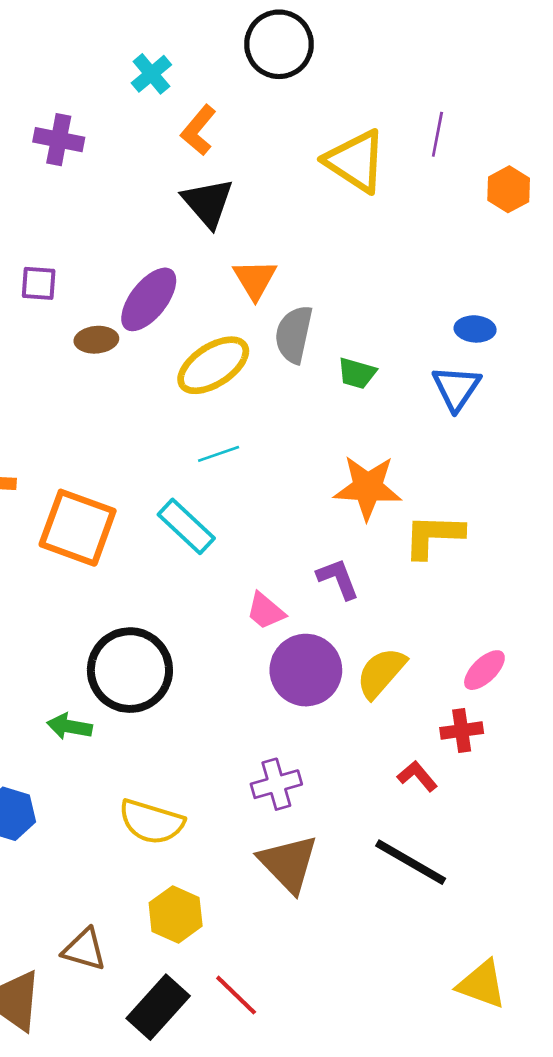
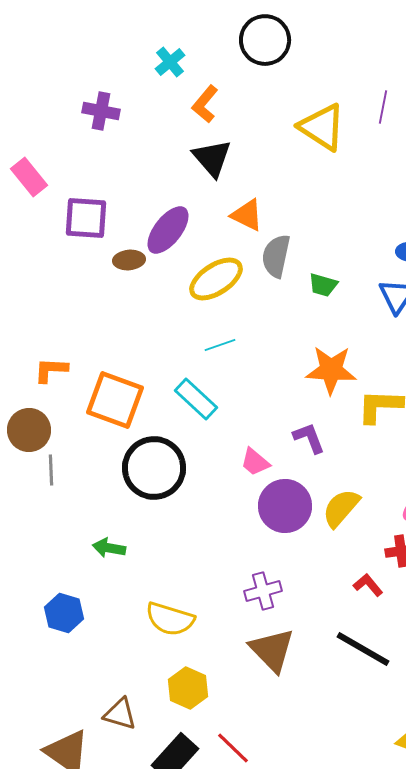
orange triangle: (255, 279) -> (247, 215), turned -33
purple square: (39, 283) -> (86, 218), size x1.6
black circle: (130, 670) -> (154, 468), moved

